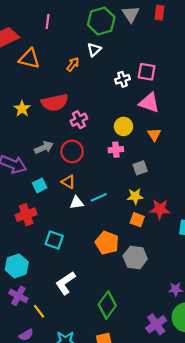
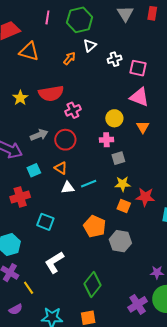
green hexagon: (101, 21) -> (80, 20), moved
white cross: (123, 79) -> (115, 59), moved
gray square: (140, 168) -> (118, 158), moved

